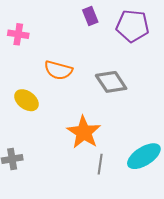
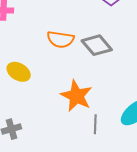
orange semicircle: (58, 70) -> (61, 39), moved

